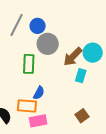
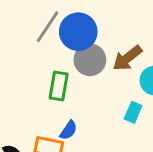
blue circle: (38, 26) -> (78, 32), size x1.6
brown arrow: (73, 57) -> (127, 58), moved

